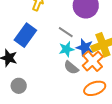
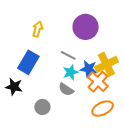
gray semicircle: (71, 68) -> (66, 89), moved
gray circle: (19, 86) -> (42, 107), moved

